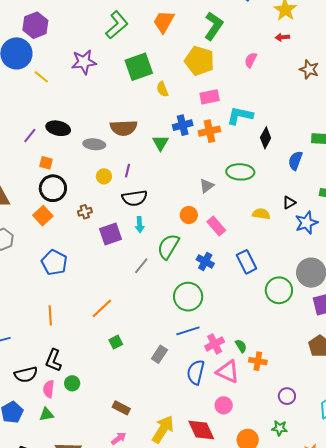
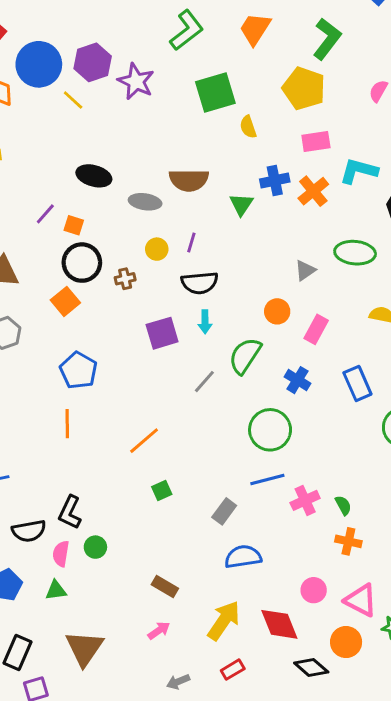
purple hexagon: (35, 25) -> (93, 62), moved
purple star: (84, 62) -> (136, 81), turned 30
orange cross: (209, 131) -> (313, 191), turned -30
purple line: (30, 135) -> (45, 214), moved
brown cross: (85, 212) -> (125, 279), moved
pink rectangle: (216, 226) -> (316, 329), turned 66
orange line: (50, 315) -> (67, 424), moved
orange cross: (258, 361) -> (348, 541), moved
blue semicircle: (196, 372) -> (243, 557), moved, turned 65
pink triangle: (228, 372) -> (361, 600), moved

